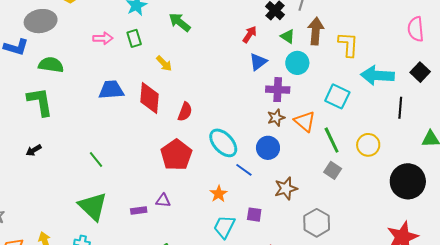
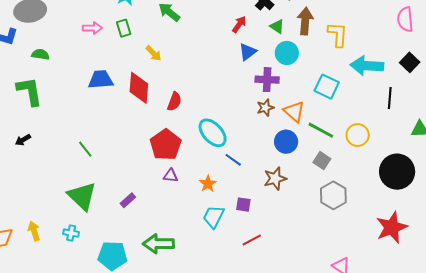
green semicircle: (51, 65) -> (40, 54), size x0.7
green line: (332, 140) -> (321, 130), turned -36
blue circle: (268, 148) -> (286, 142), moved
purple triangle: (163, 201) -> (171, 176), moved
purple rectangle: (139, 210) -> (128, 200), turned -35
gray hexagon: (317, 223) -> (333, 195), moved

